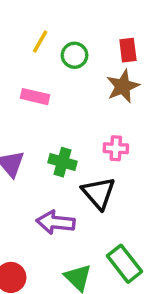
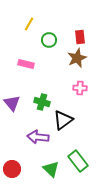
yellow line: (40, 41) -> (29, 24), moved
pink cross: (116, 148) -> (80, 88), moved
black triangle: (99, 193) -> (63, 120), turned 35

